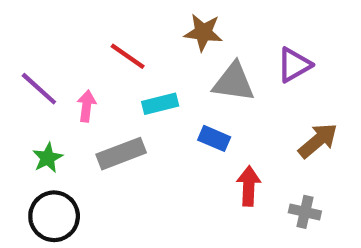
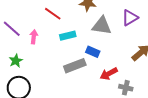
gray rectangle: (121, 154) -> (75, 66), moved
red arrow: (249, 186) -> (109, 74), turned -120
gray cross: (305, 212) -> (126, 88), moved

